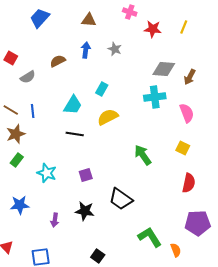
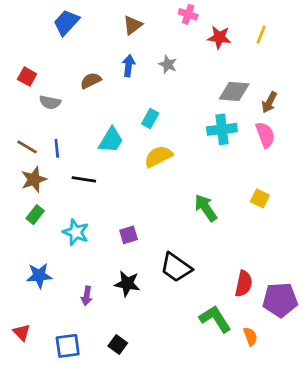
brown triangle: (89, 20) -> (133, 25), turned -42
gray semicircle: (28, 77) -> (50, 102), turned 42
pink semicircle: (187, 113) -> (265, 135), moved
black line: (75, 134) -> (84, 179), moved
red semicircle: (189, 183) -> (244, 284), moved
black square: (98, 256) -> (118, 345), moved

